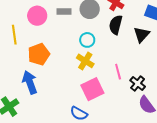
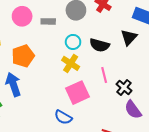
gray rectangle: (64, 11) -> (48, 21), moved
black semicircle: (116, 25) -> (100, 45), moved, turned -90

